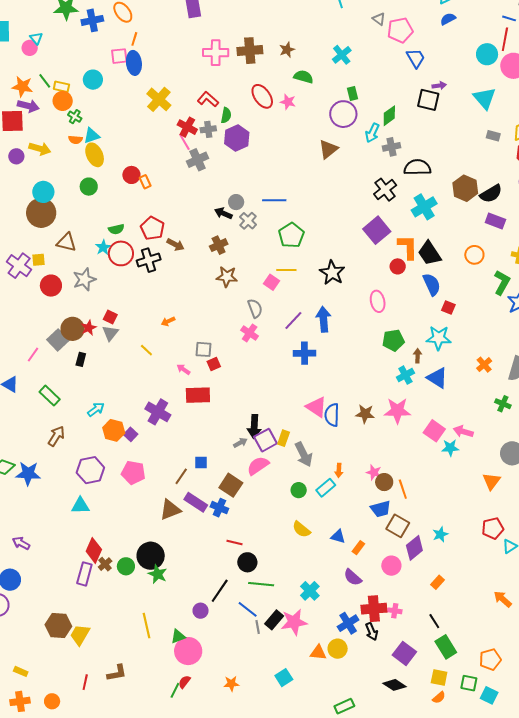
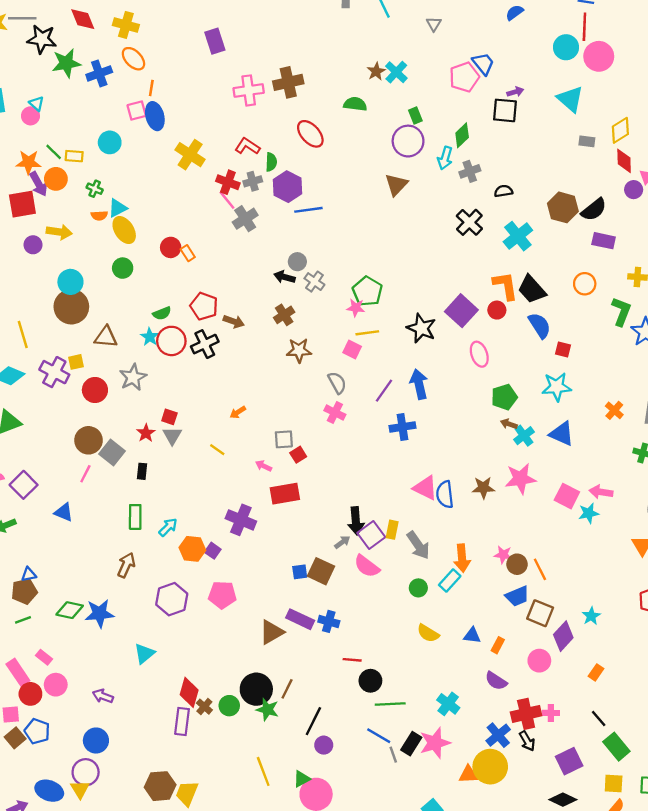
gray triangle: (379, 19) -> (434, 24), turned 32
pink pentagon: (400, 30) -> (464, 77), moved
brown star: (287, 50) -> (376, 71), moved
orange circle: (63, 101) -> (56, 179), moved
pink star: (288, 102) -> (356, 308), moved
purple arrow: (28, 106) -> (39, 184), turned 55
black semicircle: (417, 167) -> (503, 191), size x0.6
blue line: (274, 200) -> (308, 210), moved
purple square: (377, 230) -> (461, 311), moved
brown circle: (73, 329) -> (89, 440), moved
brown arrow: (418, 356) -> (509, 424), moved, turned -64
green rectangle: (50, 396) -> (135, 517), moved, turned 55
pink semicircle: (258, 466) -> (367, 566), turned -100
orange arrow: (339, 470) -> (462, 558), size x1.6
brown line: (181, 476) -> (287, 689), moved
brown square: (231, 485) -> (321, 571), moved
cyan triangle: (80, 506) -> (144, 654), moved, turned -30
black line: (220, 591) -> (313, 721), moved
yellow circle: (338, 649) -> (490, 767), size x1.5
purple square: (404, 653) -> (569, 761), turned 35

